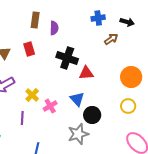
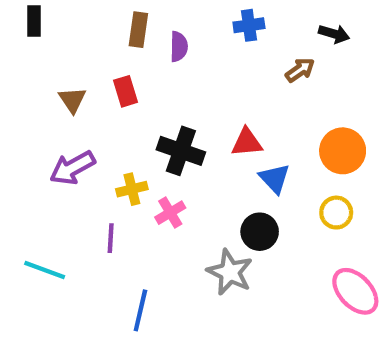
blue cross: (98, 18) -> (249, 25), moved
black cross: (67, 58) -> (181, 151), moved
yellow cross: (32, 95) -> (132, 189), turned 32
blue triangle: (77, 99) -> (274, 179), moved
gray star: (78, 134) -> (230, 272), turned -30

